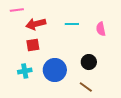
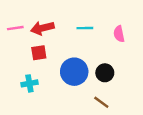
pink line: (17, 10) -> (15, 28), moved
blue circle: (55, 70) -> (74, 72), moved

